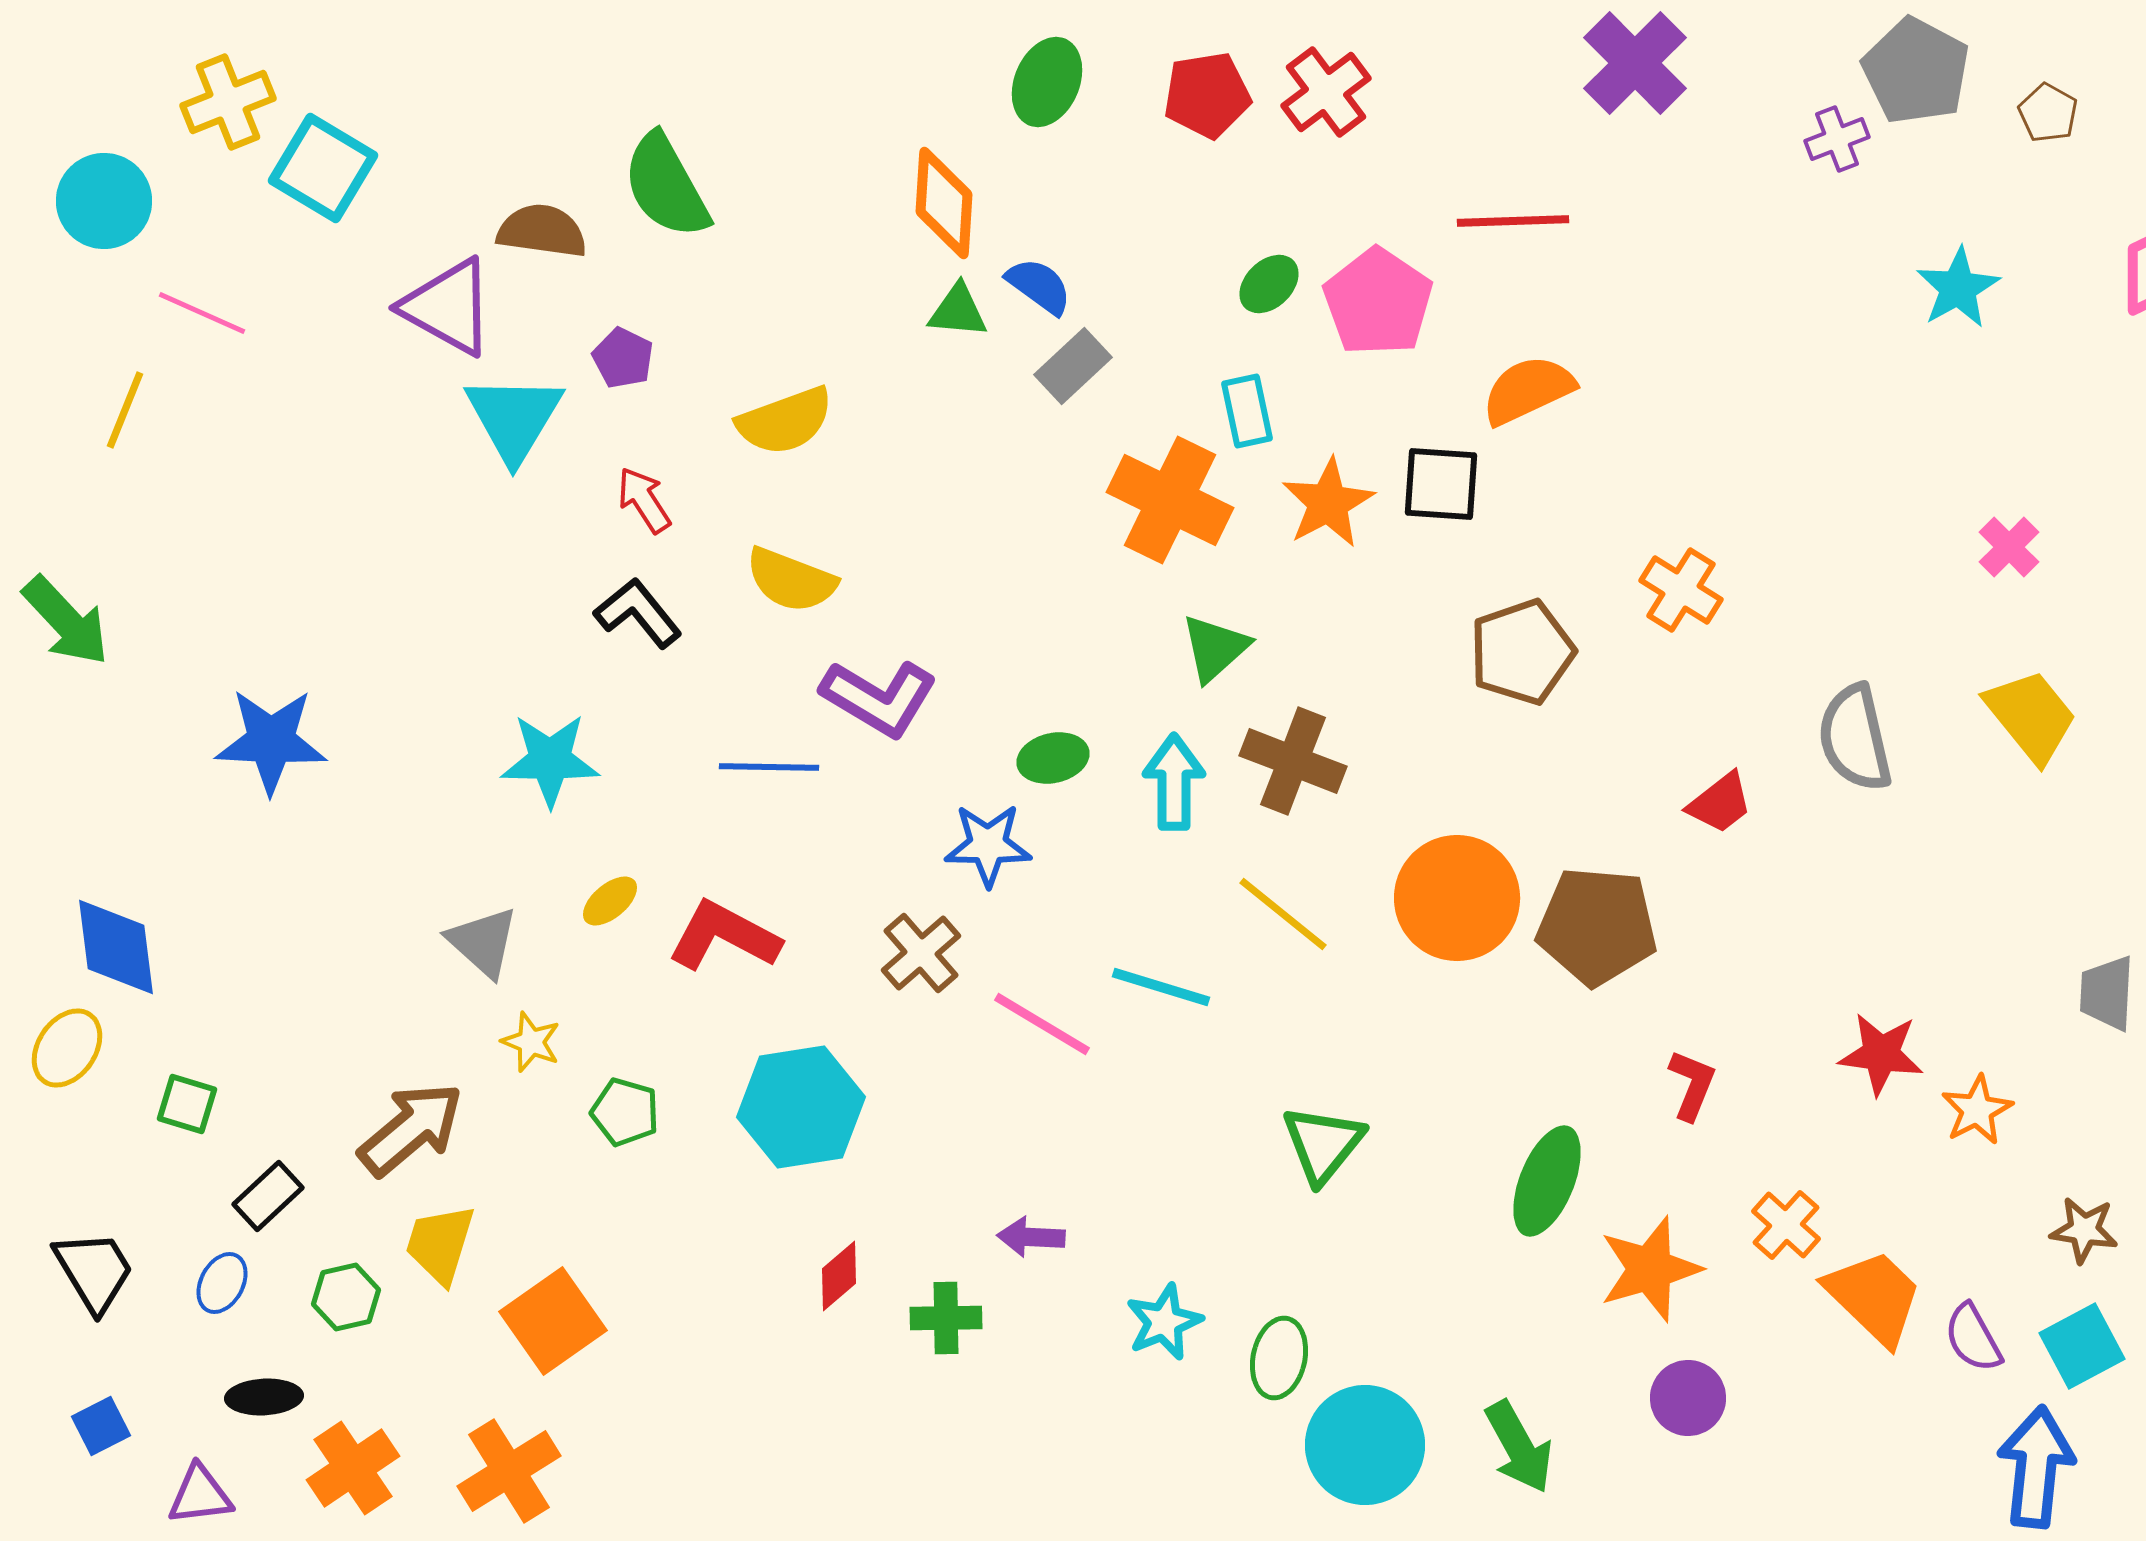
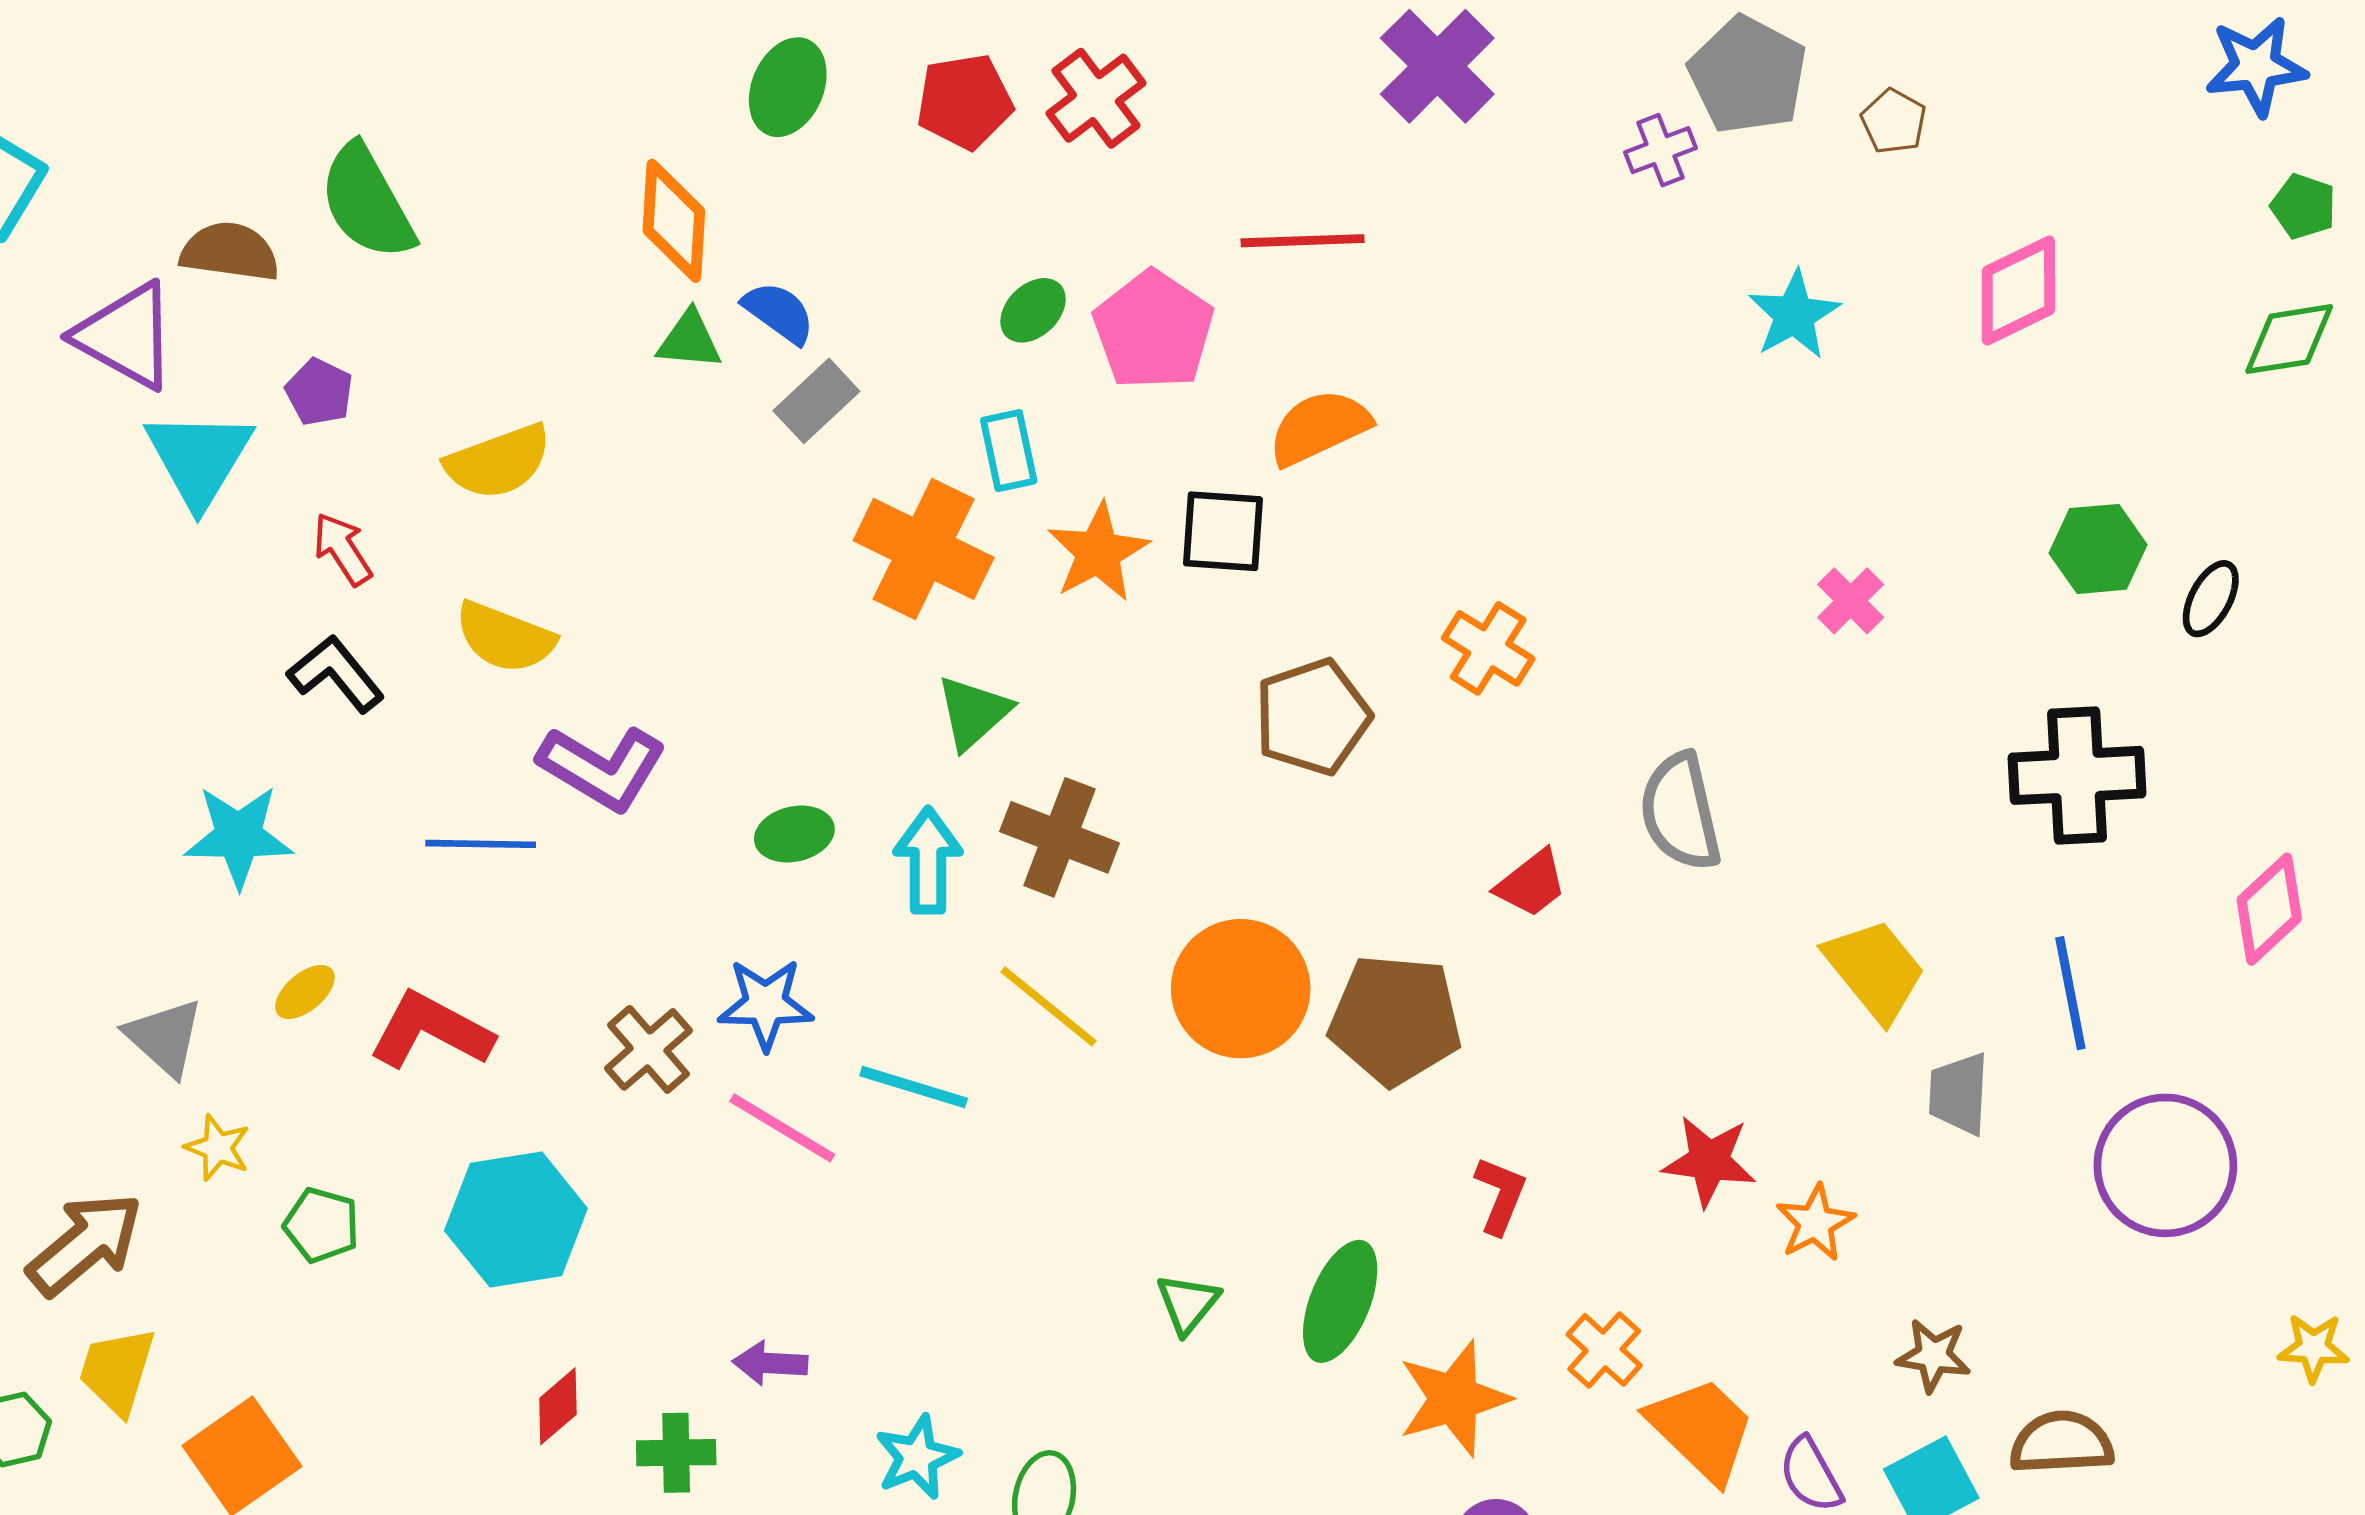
yellow trapezoid: (2031, 716) -> (1875, 970), moved
blue star: (988, 845) -> (766, 1004), moved
green triangle: (1323, 1144) -> (1188, 1304), moved, size x0.7

